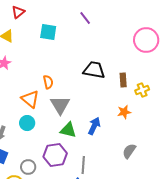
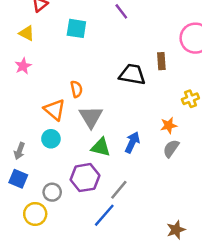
brown rectangle: (123, 80) -> (161, 61), moved
gray semicircle: (129, 151) -> (171, 148), moved
gray line: (83, 165) -> (119, 190), turned 36

